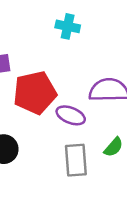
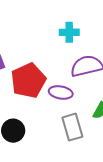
cyan cross: (68, 26) -> (69, 32), moved

